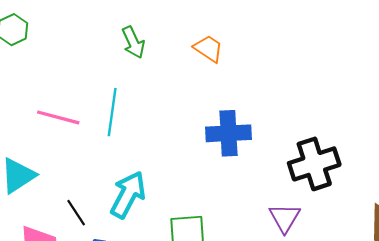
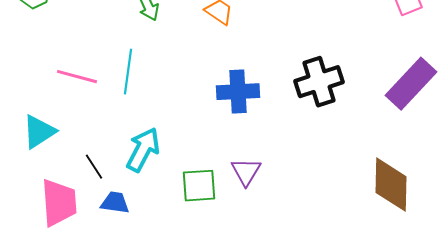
black cross: (314, 164) -> (319, 82), moved
purple triangle: (285, 218) -> (246, 172), moved

